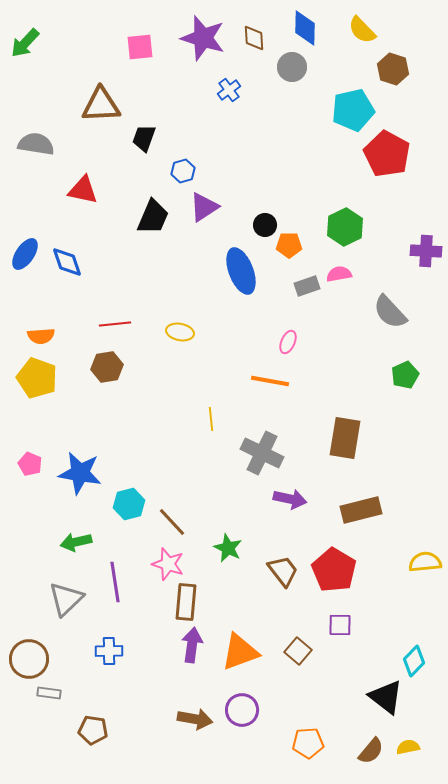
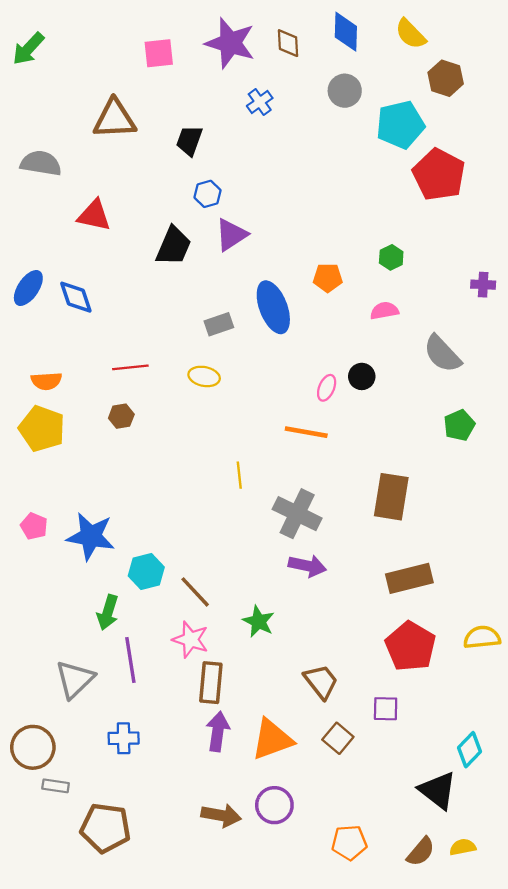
gray circle: (292, 67) -> (345, 91), moved
black trapezoid: (144, 138) -> (189, 141), moved
black circle: (265, 225) -> (362, 376), moved
green hexagon: (345, 227) -> (391, 257), size x0.6
purple cross: (426, 251) -> (483, 285), size x0.7
gray rectangle: (307, 286) -> (219, 324), moved
brown hexagon: (107, 367) -> (121, 416), size x0.7
purple arrow: (290, 499) -> (307, 566), moved
green arrow: (76, 542) -> (108, 612), moved, turned -60
red pentagon: (334, 570) -> (411, 646), moved
brown trapezoid: (283, 571) -> (321, 682), moved
brown pentagon: (93, 730) -> (105, 828), size x1.5

